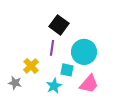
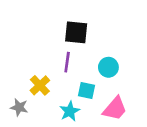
black square: (59, 25) -> (76, 32), turned -30
cyan circle: (84, 52) -> (108, 67), size x0.6

